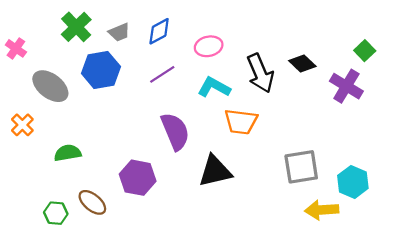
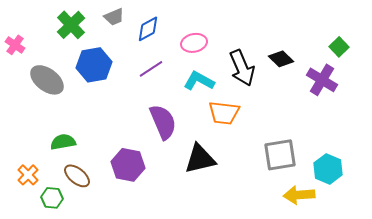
gray trapezoid: (119, 32) -> (114, 17), moved
orange cross: (22, 125) -> (28, 175), moved
brown ellipse: (92, 202) -> (77, 176), moved

